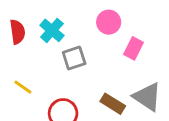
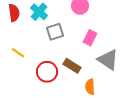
pink rectangle: (134, 48) -> (90, 38), moved
brown rectangle: (113, 104) -> (72, 66), moved

